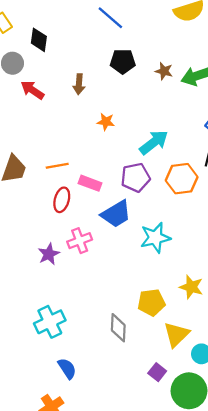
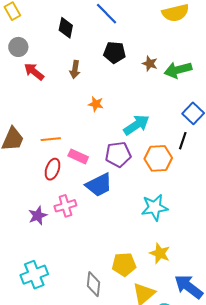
black diamond: (39, 40) -> (66, 28), moved
cyan star: (155, 238) -> (155, 207), moved

